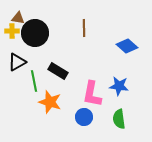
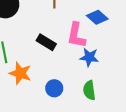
black rectangle: (58, 71) -> (46, 42), moved
pink L-shape: (92, 94) -> (76, 35), moved

